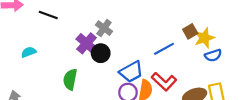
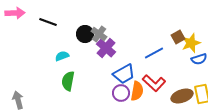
purple cross: (86, 43) -> (106, 48), moved
cyan semicircle: (29, 52) -> (62, 56), moved
black circle: (101, 53) -> (85, 34), moved

